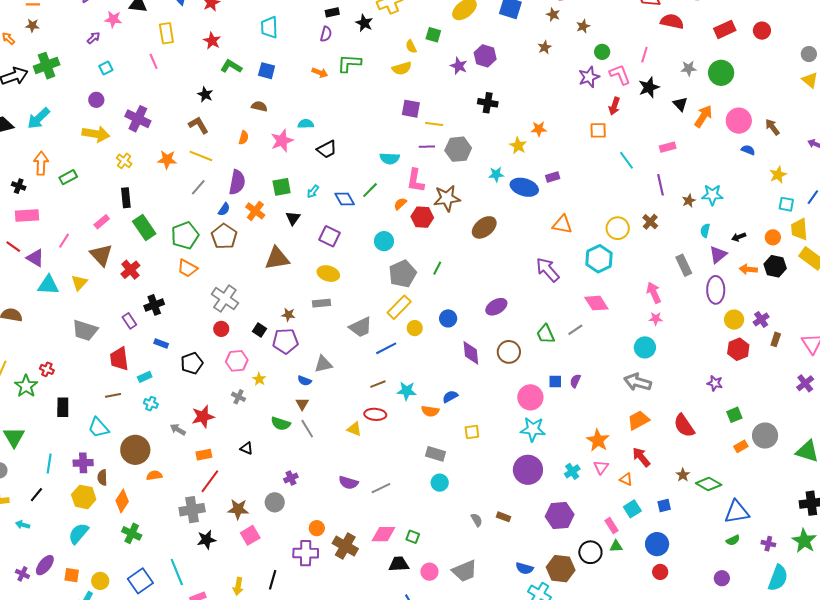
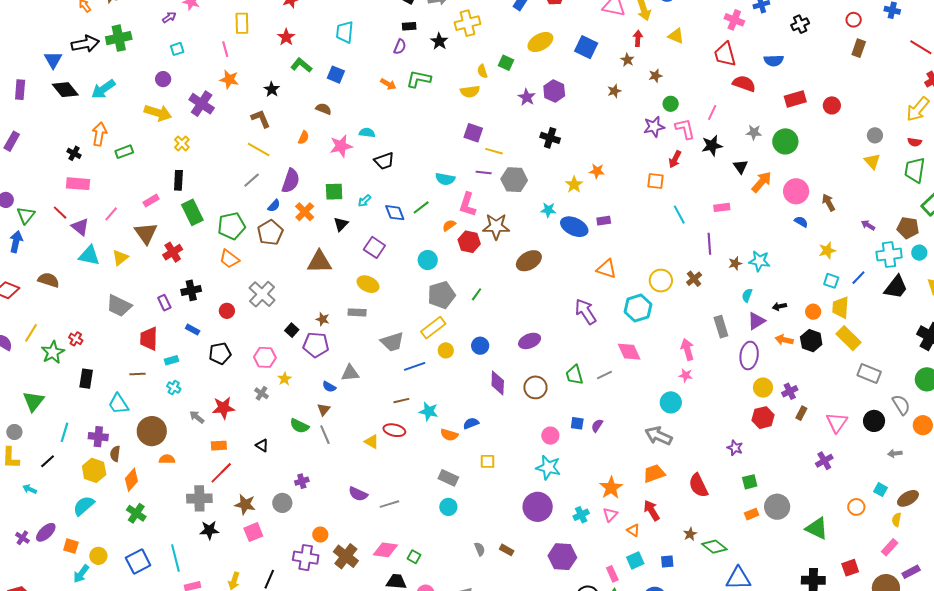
orange star: (167, 160) -> (229, 79), moved
red circle: (221, 329) -> (227, 311), moved
pink circle: (530, 397) -> (550, 436), size x0.7

